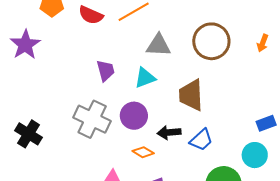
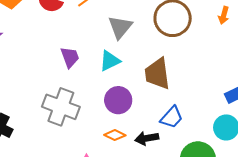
gray triangle: (158, 45) -> (120, 27), turned -48
purple circle: (134, 116) -> (118, 100), moved
black arrow: (169, 132) -> (147, 138), moved

